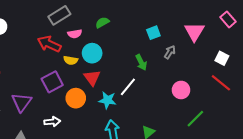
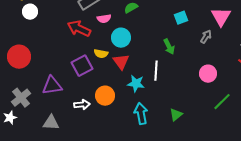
gray arrow: (170, 52) -> (206, 37), moved
yellow semicircle: (71, 60) -> (101, 54), moved
white line: (128, 87) -> (156, 71), turned -36
orange circle: (76, 98) -> (105, 96), moved
purple triangle: (22, 102) -> (52, 86), turned 45

